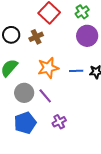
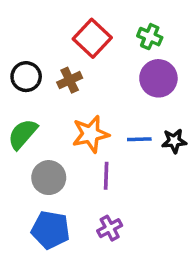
green cross: (82, 12) -> (150, 37), turned -32
purple line: (45, 96) -> (106, 176), moved, turned 42
blue pentagon: (25, 123) -> (50, 230), turned 30

